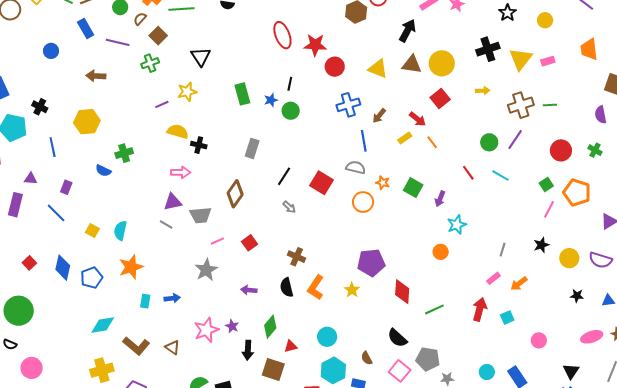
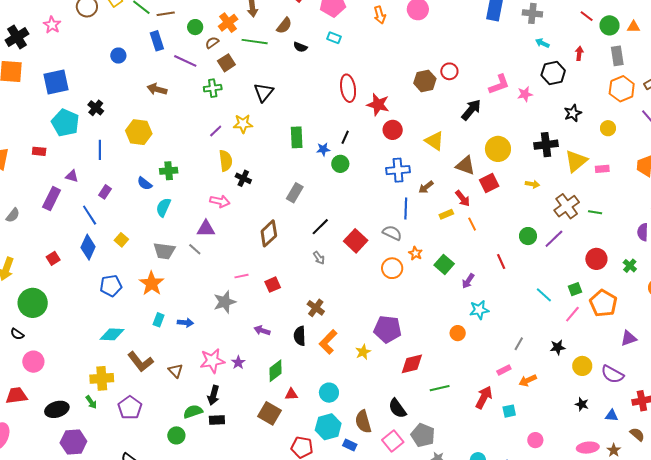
brown triangle: (412, 64) -> (465, 165), moved
purple line: (162, 104) -> (216, 131), turned -32
brown cross: (521, 105) -> (567, 206), turned -30
yellow semicircle: (178, 131) -> (226, 161), turned 55
cyan line: (501, 176) -> (544, 295), moved
gray trapezoid: (201, 215) -> (164, 251), moved
cyan semicircle: (120, 231) -> (163, 207), moved
orange star: (131, 267) -> (152, 283), turned -30
blue diamond: (63, 268) -> (88, 247), moved
red diamond: (402, 292) -> (412, 364), turned 60
black arrow: (248, 350) -> (213, 395), moved
brown semicircle: (367, 358) -> (363, 422), size x1.6

